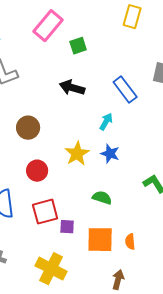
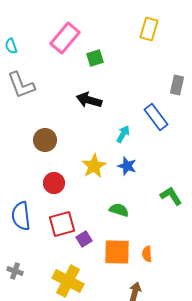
blue rectangle: (125, 90) -> (156, 117), moved
purple square: (67, 227) -> (84, 239), turned -35

